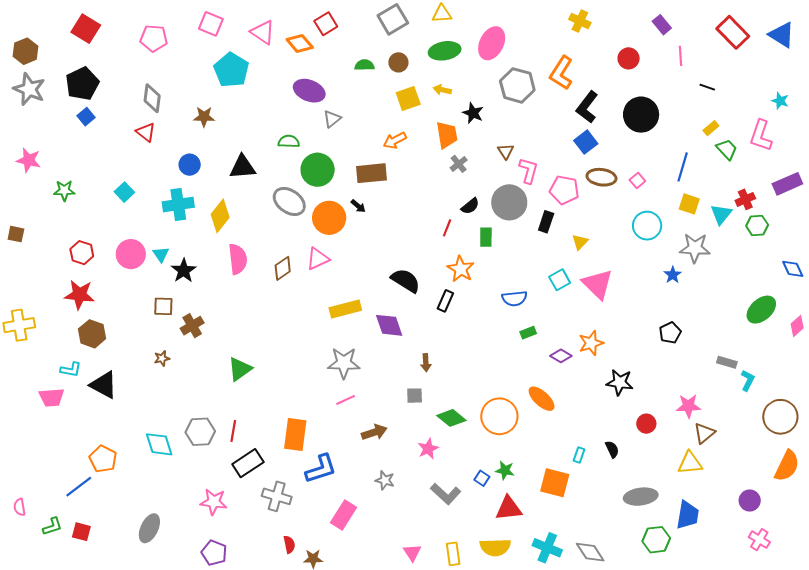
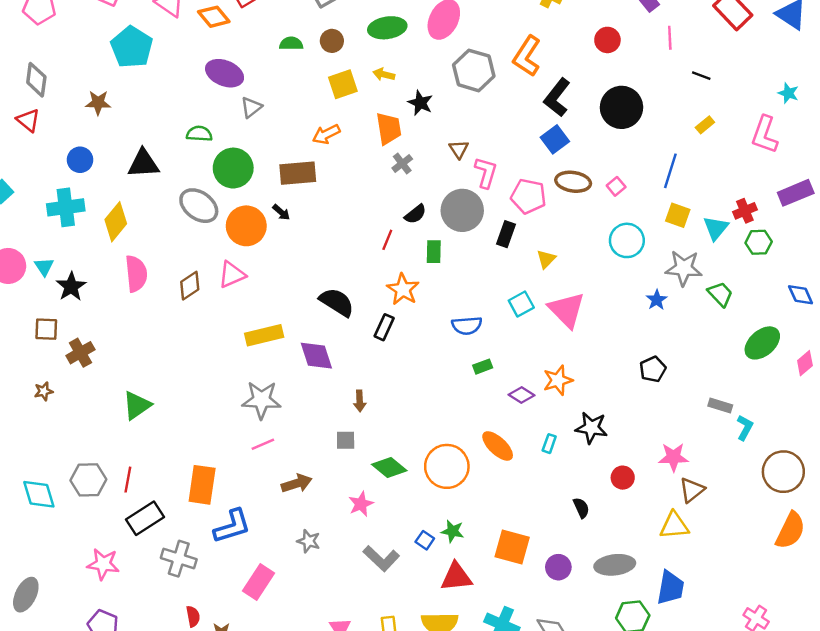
green trapezoid: (727, 149) -> (720, 294), moved
cyan rectangle: (579, 455) -> (549, 444), moved
purple circle: (750, 501) -> (558, 567), moved

